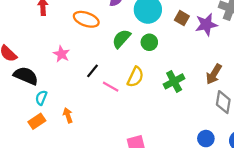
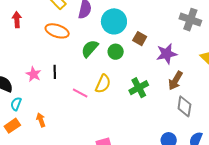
brown square: (182, 18) -> (140, 39), moved
purple star: (206, 25) -> (167, 54), moved
pink star: (61, 54) -> (33, 74), moved
black line: (92, 71) -> (55, 72), moved, turned -40

